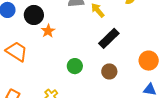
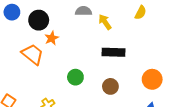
black rectangle: (109, 38) -> (113, 52), turned 40
orange trapezoid: (17, 51) -> (33, 54), moved

